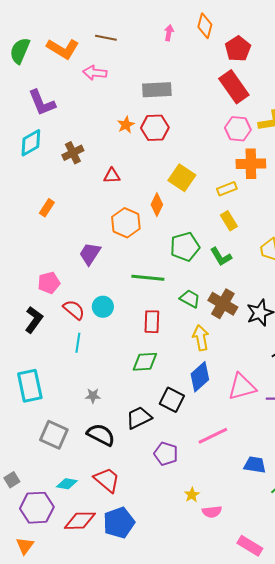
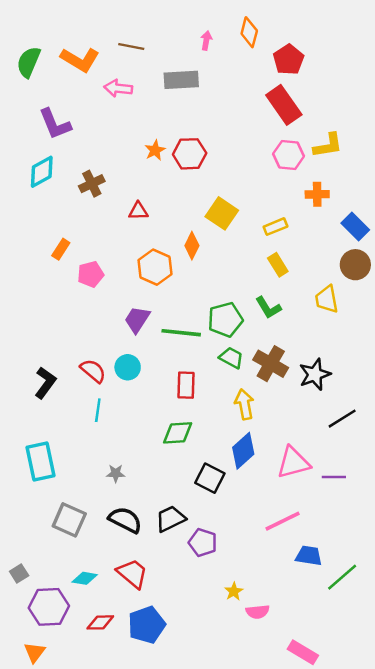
gray rectangle: (157, 90) -> (181, 80), moved
orange cross: (251, 164) -> (317, 194), moved, size x0.7
green pentagon: (185, 247) -> (225, 320), moved
purple trapezoid: (90, 254) -> (137, 320), moved
pink pentagon: (49, 283) -> (91, 274), moved
black trapezoid: (139, 418) -> (171, 519), moved
pink line: (213, 436) -> (283, 521), moved
red diamond: (80, 521) -> (100, 622), size x0.7

